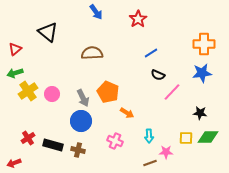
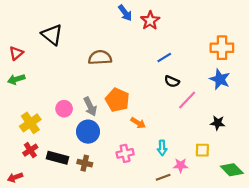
blue arrow: (96, 12) -> (125, 13), moved
blue star: (202, 73) -> (220, 79), turned 30
yellow cross: (28, 91) -> (30, 123), moved
pink circle: (52, 94) -> (64, 109), moved
green diamond: (208, 137) -> (232, 170), moved, turned 45
pink cross: (115, 141) -> (125, 153), turned -35

